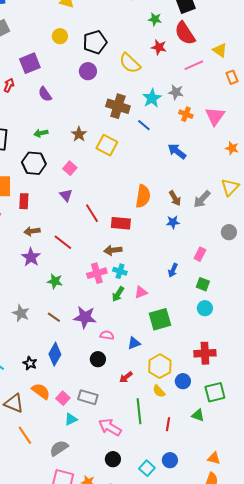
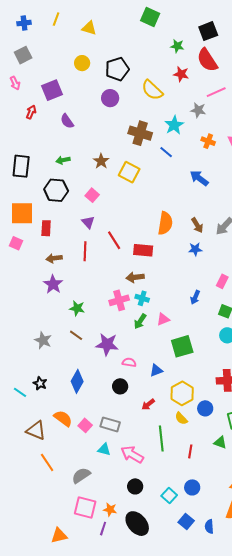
gray star: (176, 92) -> (198, 110), moved
red line: (63, 242) -> (85, 251), moved, turned 54
brown line: (54, 317) -> (76, 335), moved
black star: (30, 363) -> (40, 383), moved
cyan triangle: (71, 419) -> (104, 449), moved, turned 40

